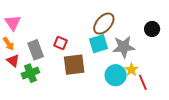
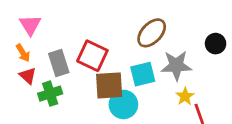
red square: (60, 43) -> (92, 56), size x1.6
cyan square: (99, 44) -> (143, 74), moved
cyan circle: (116, 75) -> (123, 104), moved

